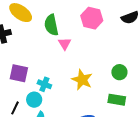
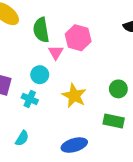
pink hexagon: (92, 18) -> (78, 38), moved
cyan circle: (34, 100) -> (40, 75), moved

